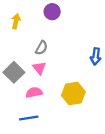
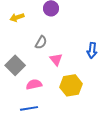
yellow arrow: (16, 21) -> (17, 17), turned -120
pink triangle: (39, 68) -> (56, 59), moved

